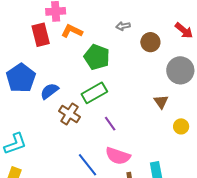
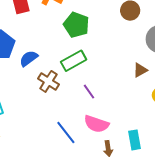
brown triangle: (161, 102) -> (140, 70), turned 35

